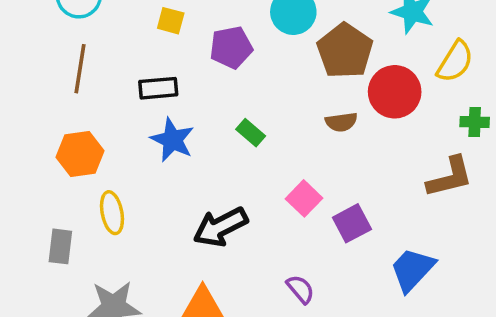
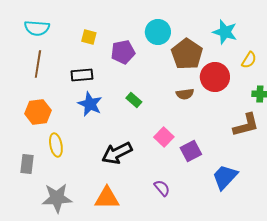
yellow semicircle: (455, 62) -> (249, 60), size x0.7

